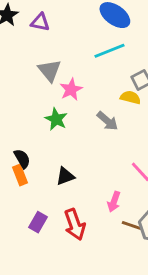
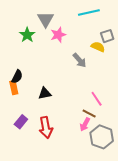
green star: (56, 119) -> (27, 35), moved
black semicircle: (22, 159) -> (17, 77), turned 48
pink arrow: (114, 202) -> (85, 124), moved
brown line: (132, 225) -> (89, 114), moved

